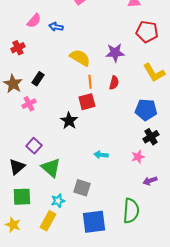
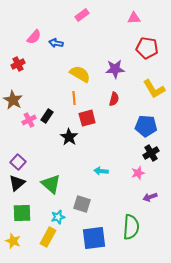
black rectangle: (38, 79) -> (47, 116), moved
orange line: (90, 82) -> (74, 98), moved
purple square: (34, 146) -> (18, 162), moved

